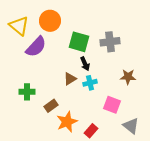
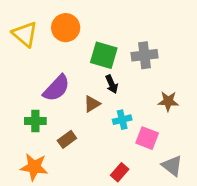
purple semicircle: (36, 47) -> (56, 88), moved
cyan cross: (90, 83) -> (122, 120), moved
orange star: (67, 122) -> (34, 167), moved, turned 30

